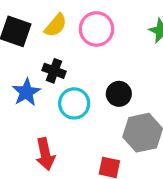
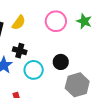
pink circle: (96, 29) -> (56, 21), moved

